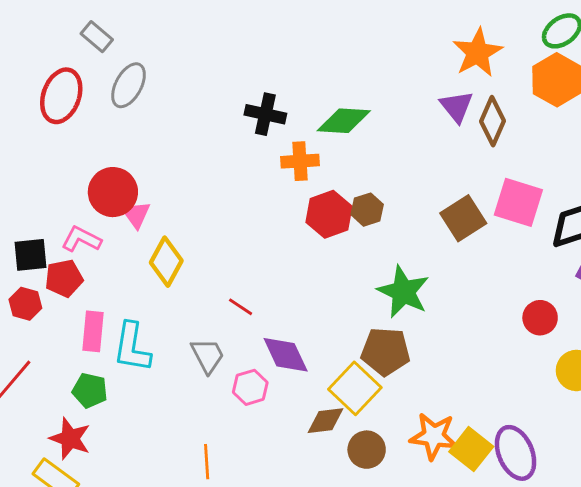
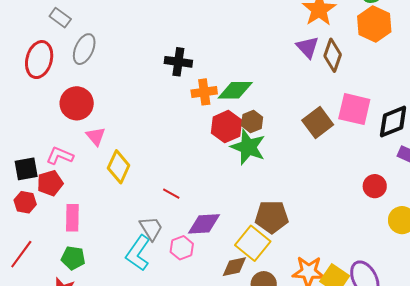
green diamond: (344, 121) -> (235, 90), moved
red circle: (113, 192) -> (77, 103), moved
green star: (403, 292) -> (248, 147), moved
cyan L-shape: (132, 347) -> (138, 253), moved, turned 30
purple diamond: (286, 355) -> (204, 224), turned -64

